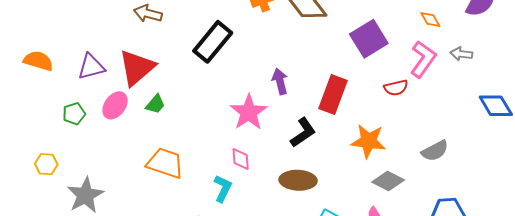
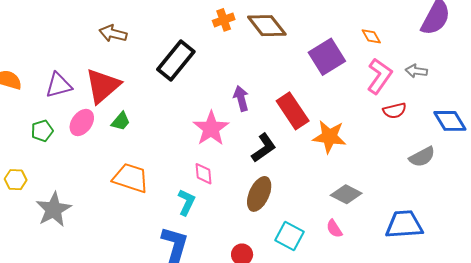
orange diamond: (430, 20) -> (371, 36), moved
red semicircle: (396, 88) -> (395, 111), moved
red rectangle: (333, 95) -> (293, 111), turned -54
orange star: (368, 141) -> (329, 137), moved
gray semicircle: (435, 151) -> (422, 157), moved
brown ellipse: (298, 180) -> (259, 194), turned -68

